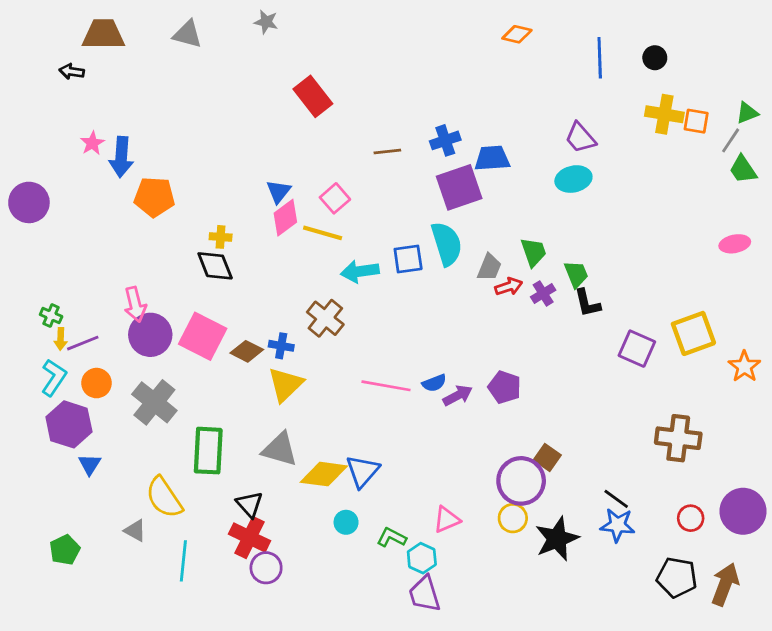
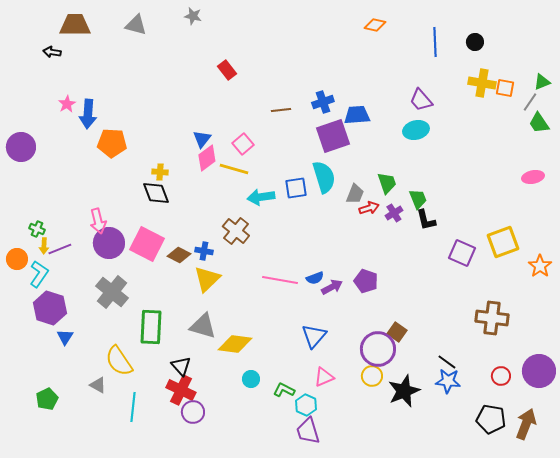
red rectangle: (313, 96) -> (227, 70), size x0.7
orange circle: (97, 383) -> (17, 259), moved
blue triangle: (363, 471) -> (314, 336), moved

